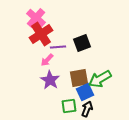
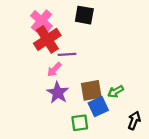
black square: (82, 43) -> (84, 15), moved, turned 30
green arrow: (100, 79) -> (116, 91), size x0.6
black arrow: (87, 109) -> (134, 120), moved

